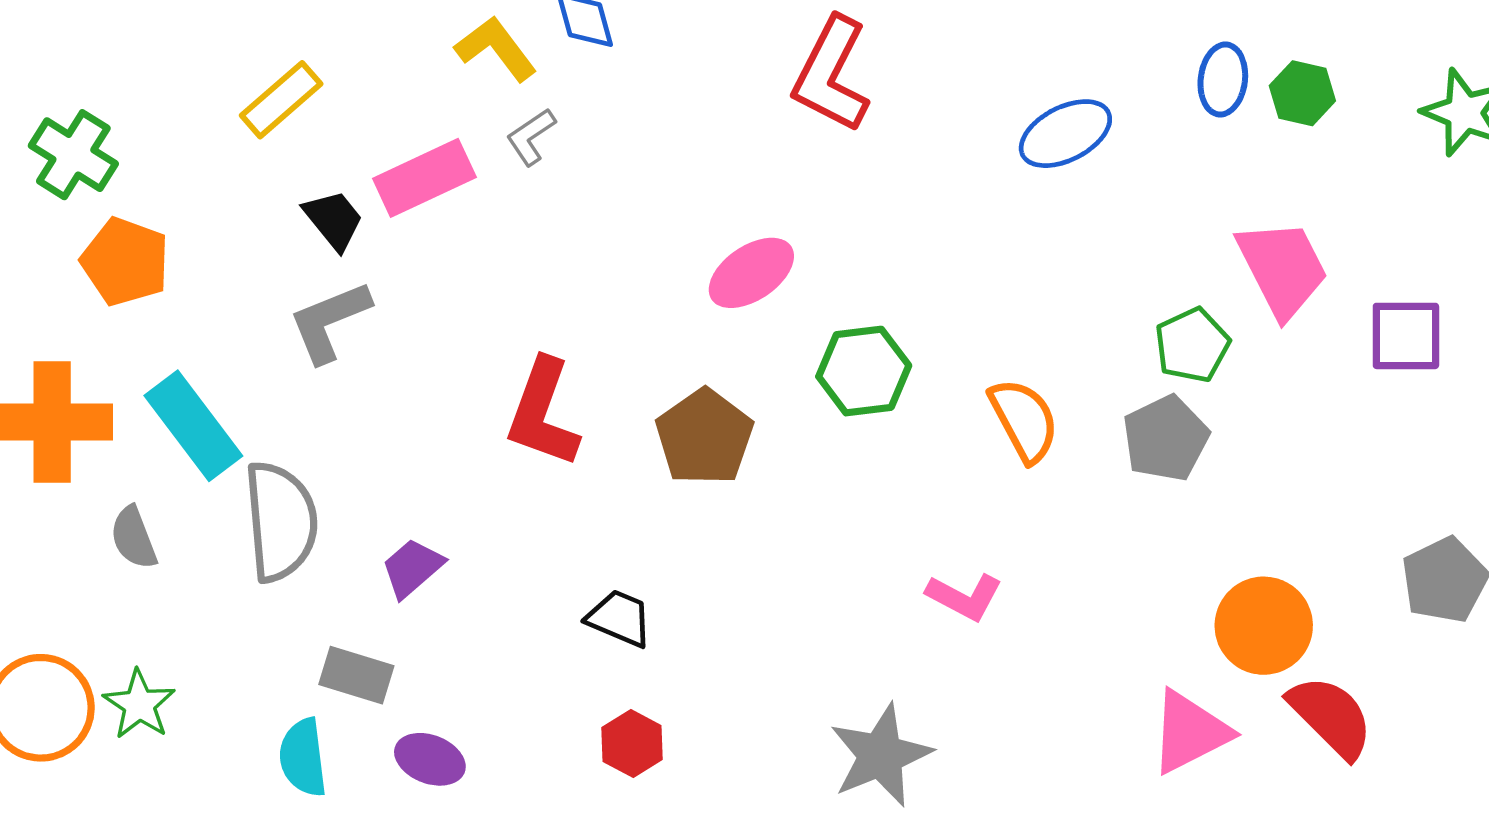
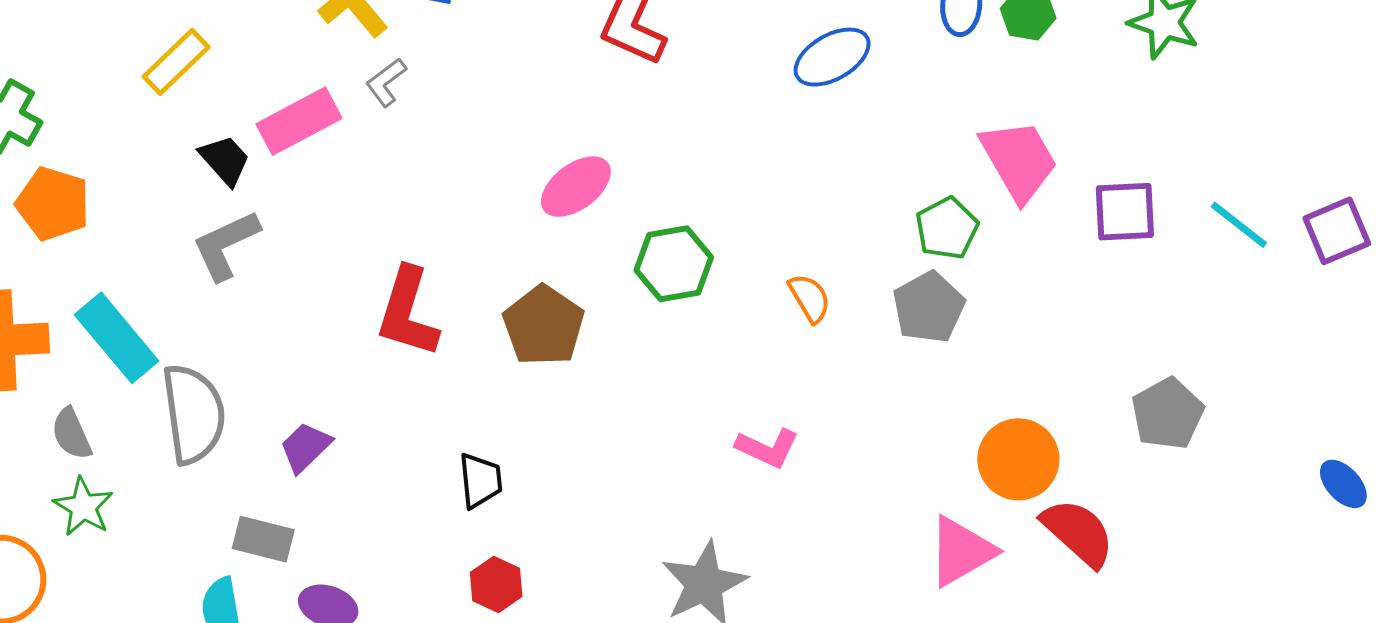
orange semicircle: (1024, 420) -> (810, 298), size x0.7
black trapezoid: (619, 618) -> (480, 480), turned 64
green star: (139, 705) -> (83, 507), moved

